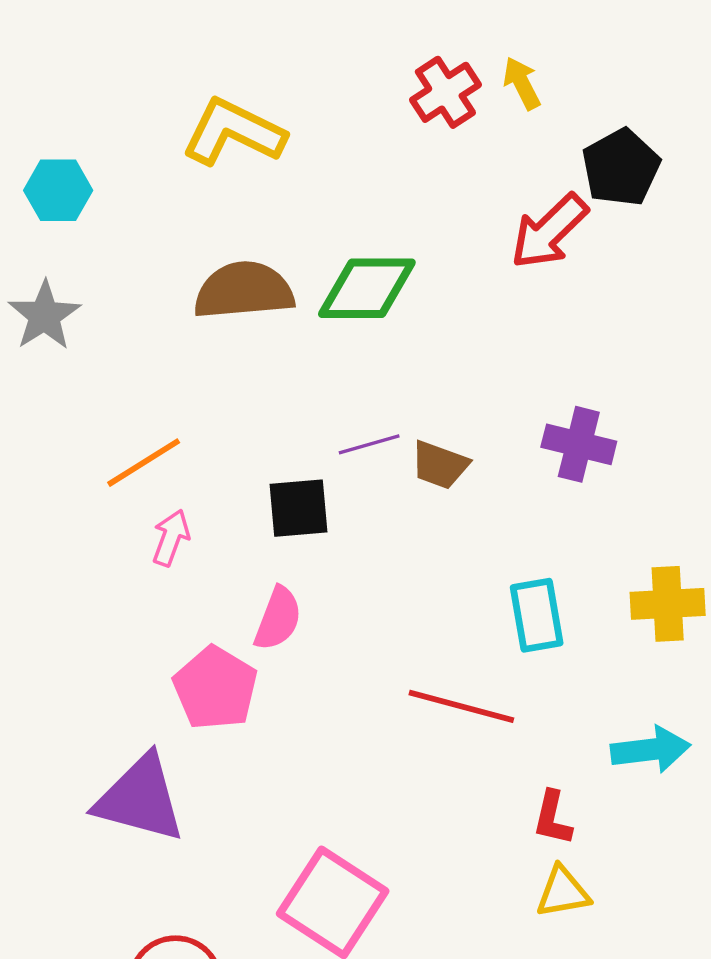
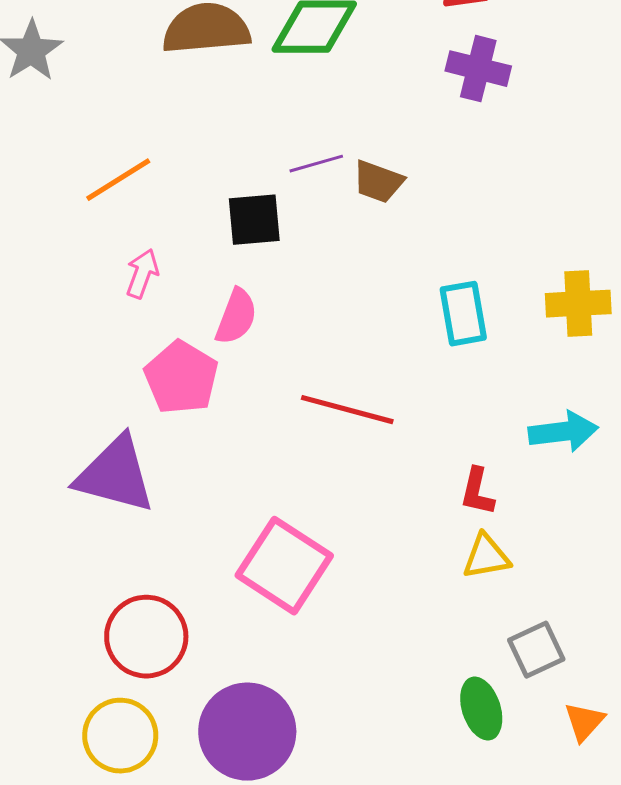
purple cross: (579, 444) -> (478, 69), moved
pink arrow: (171, 538) -> (142, 274), moved
red line: (461, 706) -> (347, 410), moved

